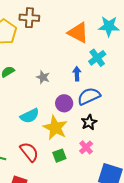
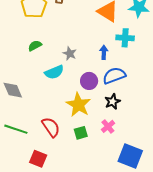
cyan cross: (97, 58) -> (125, 38), turned 36
cyan semicircle: (30, 116) -> (54, 72), moved

